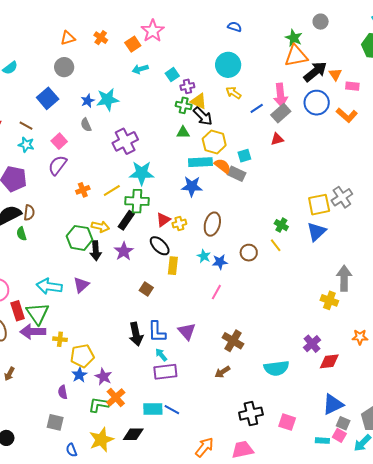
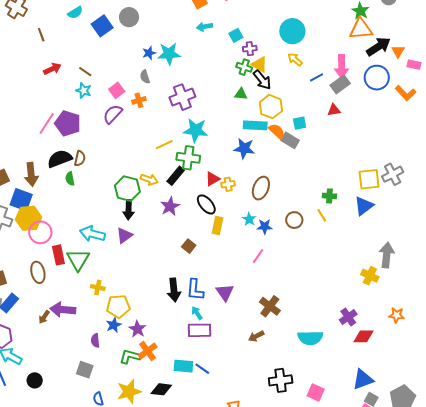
blue square: (48, 98) -> (102, 26), moved
orange cross: (83, 190) -> (139, 100), moved
green cross: (281, 225) -> (329, 196), turned -32
black arrow: (96, 251) -> (129, 210), moved
purple arrow: (33, 332) -> (63, 310), moved

